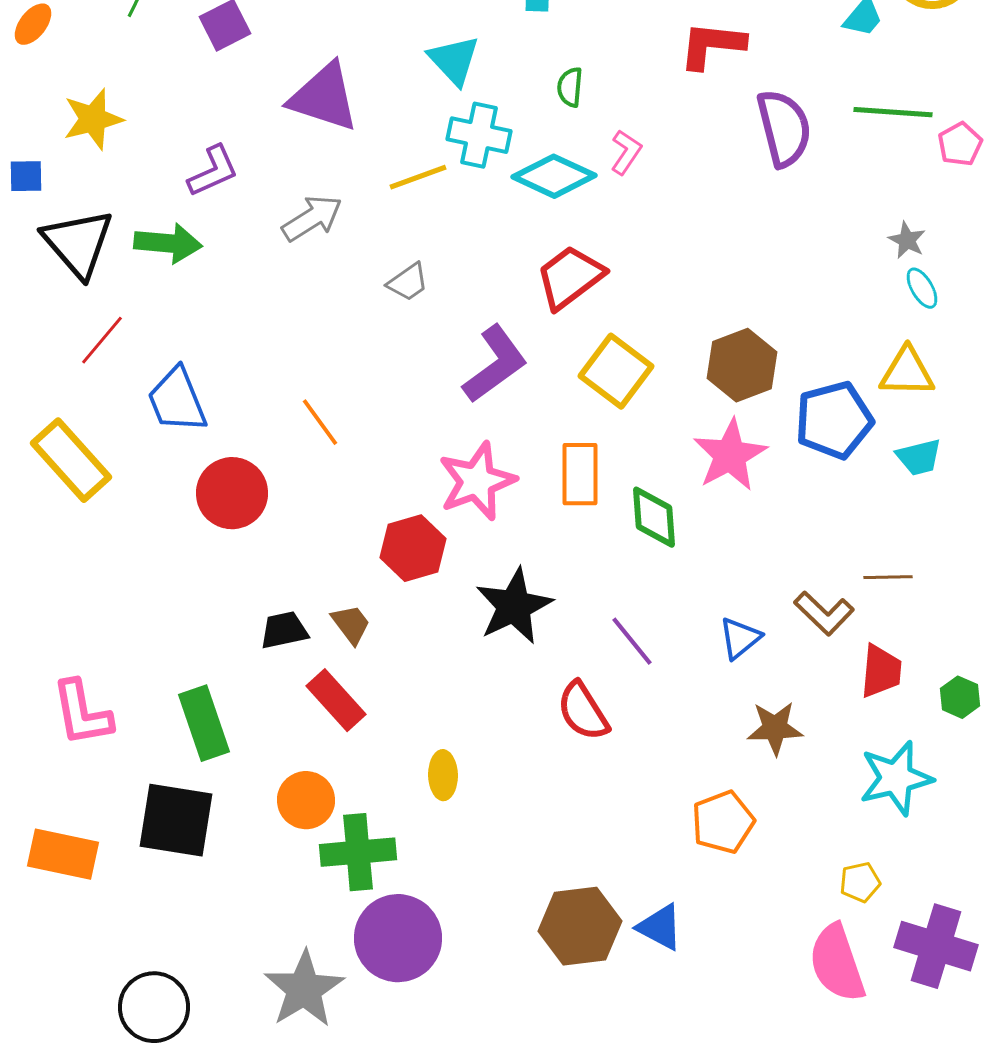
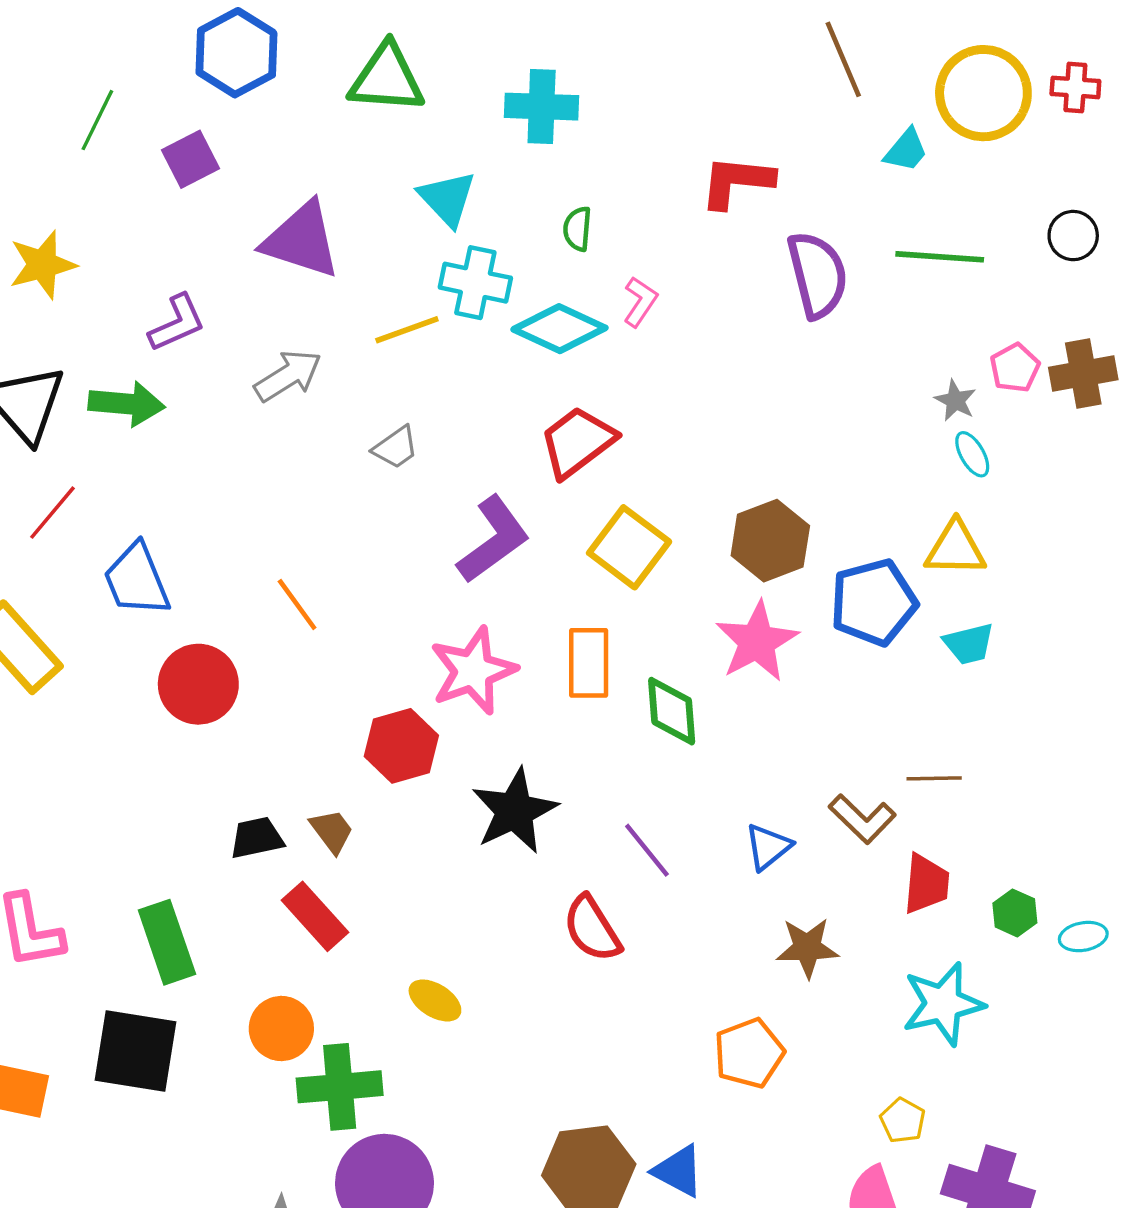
pink pentagon: (960, 144) -> (1015, 368), moved
yellow ellipse: (443, 775) -> (435, 1000), turned -57
yellow pentagon: (860, 882) -> (903, 1120), turned -30

